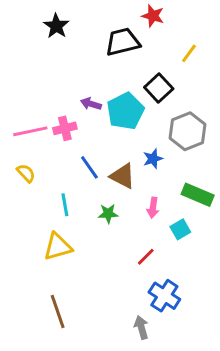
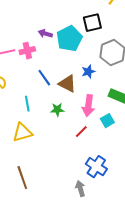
black square: (159, 88) -> (92, 23), turned 30
pink arrow: (153, 208) -> (88, 106), size x1.5
red line: (146, 257) -> (81, 132), moved

